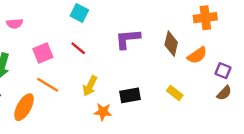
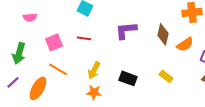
red line: (78, 48) -> (84, 38), turned -32
black rectangle: (130, 95) -> (128, 78), turned 30
orange star: (103, 112) -> (94, 92), moved

